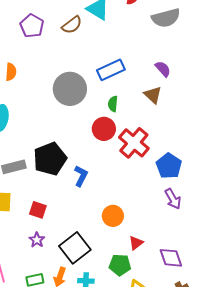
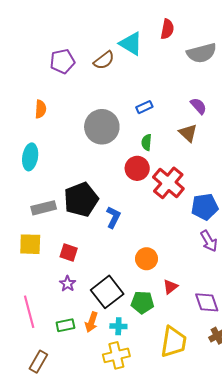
purple pentagon: (32, 26) -> (62, 61), turned 30
blue rectangle: (111, 70) -> (144, 107), size x0.6
blue pentagon: (169, 166) -> (205, 207), turned 30
green pentagon: (120, 265) -> (142, 302), moved

